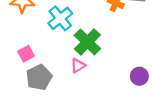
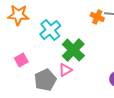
gray pentagon: (39, 77) -> (45, 80), moved

